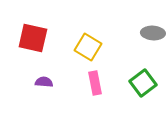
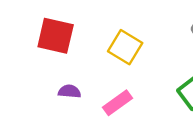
pink rectangle: (95, 83) -> (118, 103), moved, turned 65

